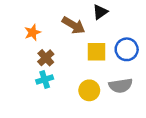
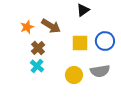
brown arrow: (74, 25) -> (51, 26), moved
cyan cross: (45, 80) -> (37, 66), turned -32

